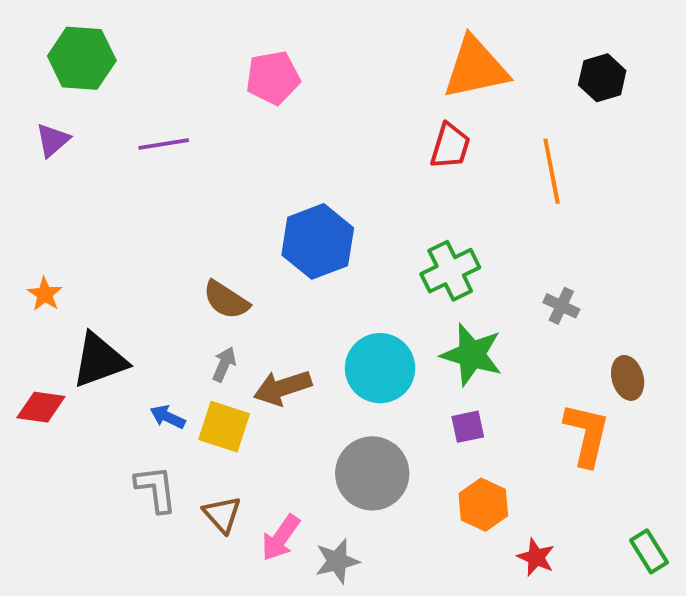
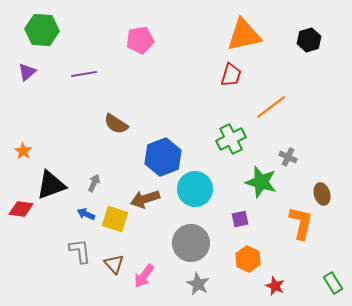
orange line: (552, 171) -> (271, 107), moved, turned 64
blue hexagon: (318, 241) -> (163, 157), moved
brown semicircle: (226, 300) -> (116, 124), moved
green star: (472, 355) -> (261, 182), moved
gray arrow: (224, 364) -> (94, 183), moved
gray star: (337, 561) -> (198, 284), moved, turned -30

